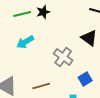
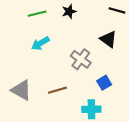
black star: (43, 12) -> (69, 11), moved

